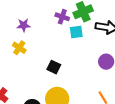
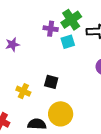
yellow cross: (19, 48) -> (23, 91), moved

